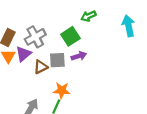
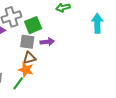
green square: (70, 36) -> (33, 25), moved
brown triangle: (41, 67) -> (29, 58), moved

